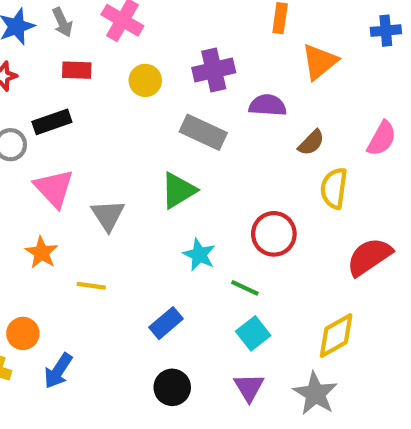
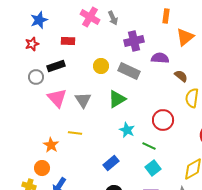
gray arrow: (62, 22) -> (113, 18), moved
yellow circle: (145, 80) -> (101, 66), moved
brown semicircle: (311, 143) -> (181, 76), turned -96
gray triangle: (108, 215) -> (83, 100), moved
orange star: (42, 253) -> (51, 145), moved
yellow line: (91, 286) -> (75, 133), moved

